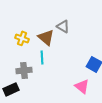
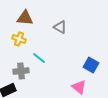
brown triangle: (46, 37) -> (25, 18), moved, turned -36
cyan line: (42, 57) -> (39, 58), turned -48

